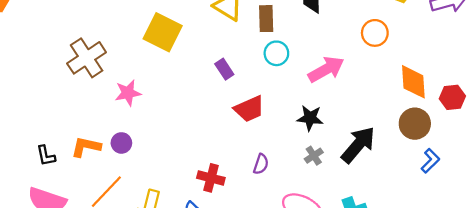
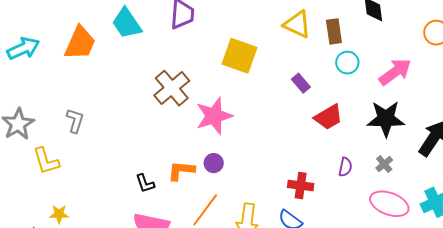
pink star: (128, 93) -> (214, 116), size x1.5
black star: (310, 118) -> (386, 119), size x1.5
gray cross: (314, 156) -> (384, 164), moved

